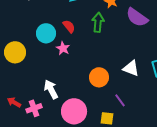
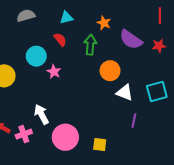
red semicircle: (69, 26) -> (60, 40), moved
orange circle: (99, 77) -> (110, 71), moved
purple line: (120, 100) -> (134, 121), moved, turned 48

